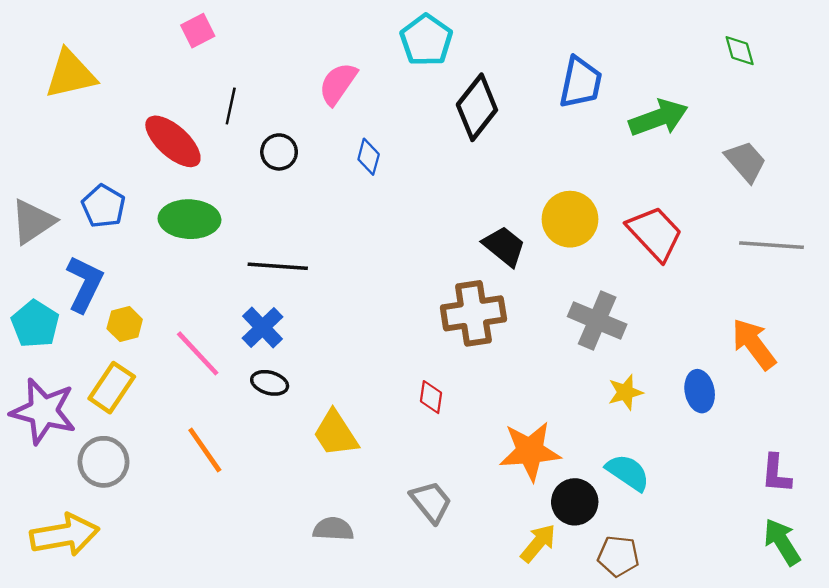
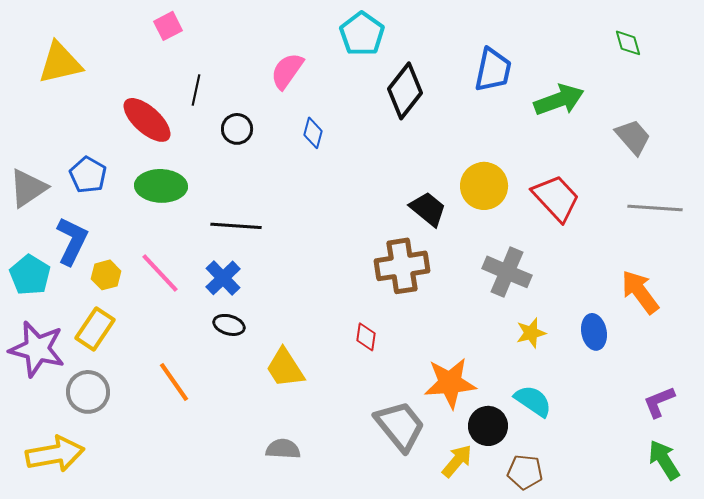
pink line: (198, 353) -> (160, 273), moved
purple L-shape: (776, 474) -> (659, 402), turned 63
gray trapezoid: (431, 502) -> (400, 426), moved, size x1.4

